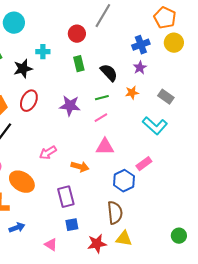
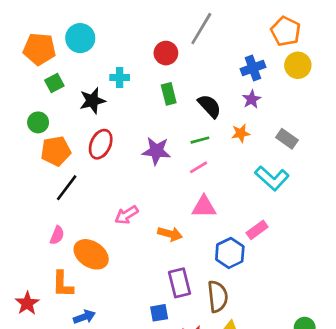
purple rectangle: (66, 197) -> (180, 283), moved

